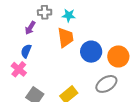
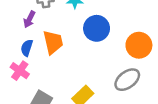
orange trapezoid: (66, 38) -> (53, 42), moved
blue circle: (91, 52) -> (97, 28), moved

